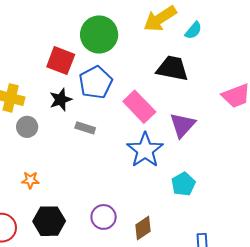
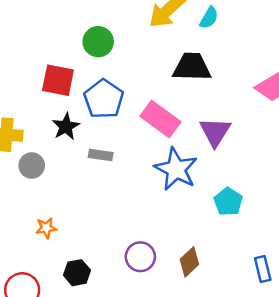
green circle: (99, 34) -> (98, 42), size x0.7
black hexagon: (49, 221) -> (77, 273), size x0.7

